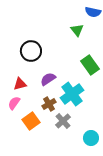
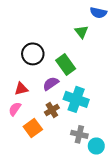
green rectangle: (90, 65) -> (66, 65), moved
cyan cross: (72, 94) -> (76, 99), turned -35
gray cross: (63, 121) -> (79, 134), moved, turned -35

